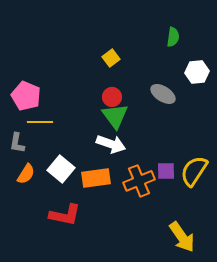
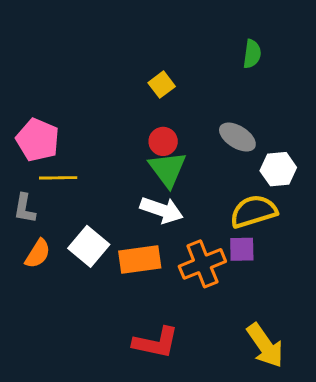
white hexagon: (197, 72) -> (278, 169), moved
yellow semicircle: (194, 171) -> (253, 211), moved, turned 40
red L-shape: (65, 215) -> (156, 343), moved

